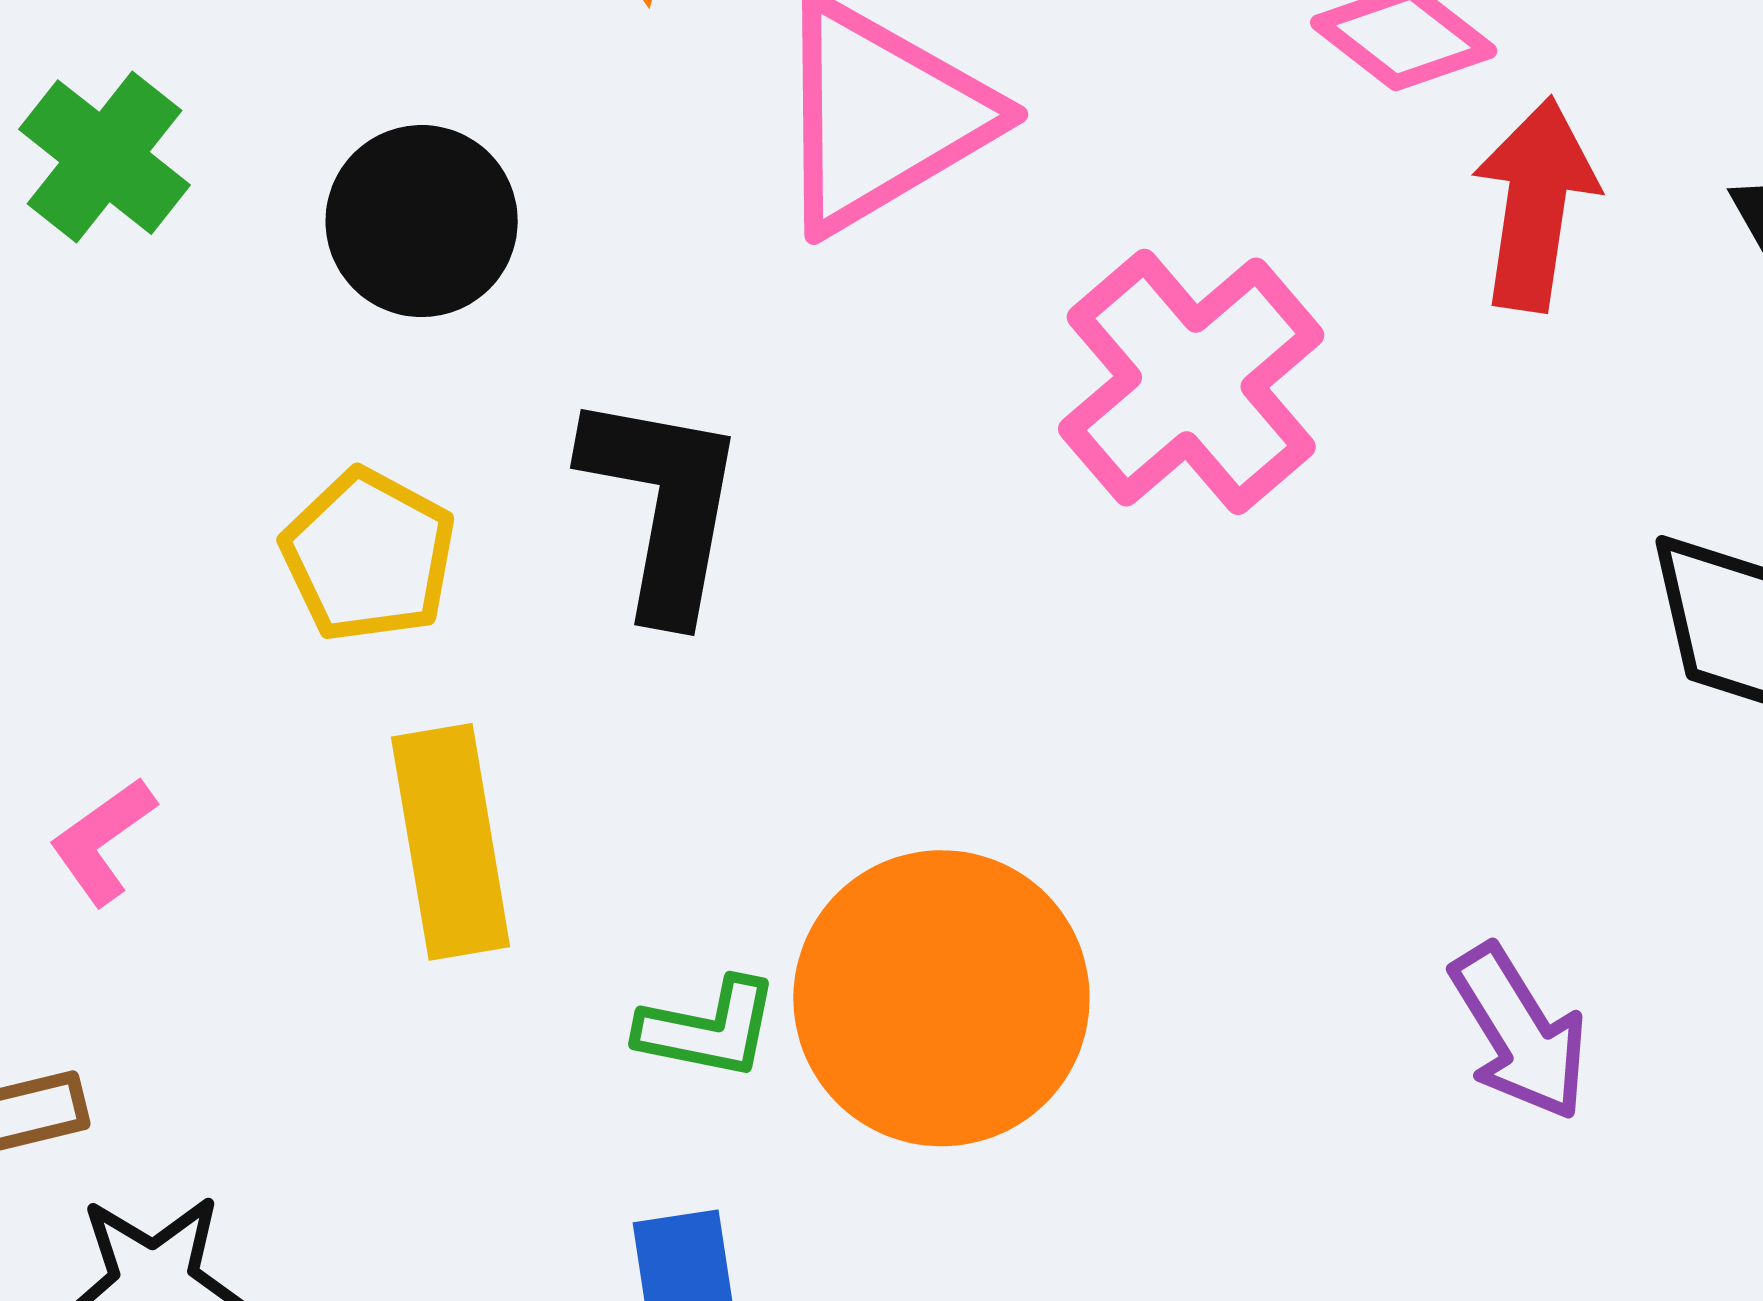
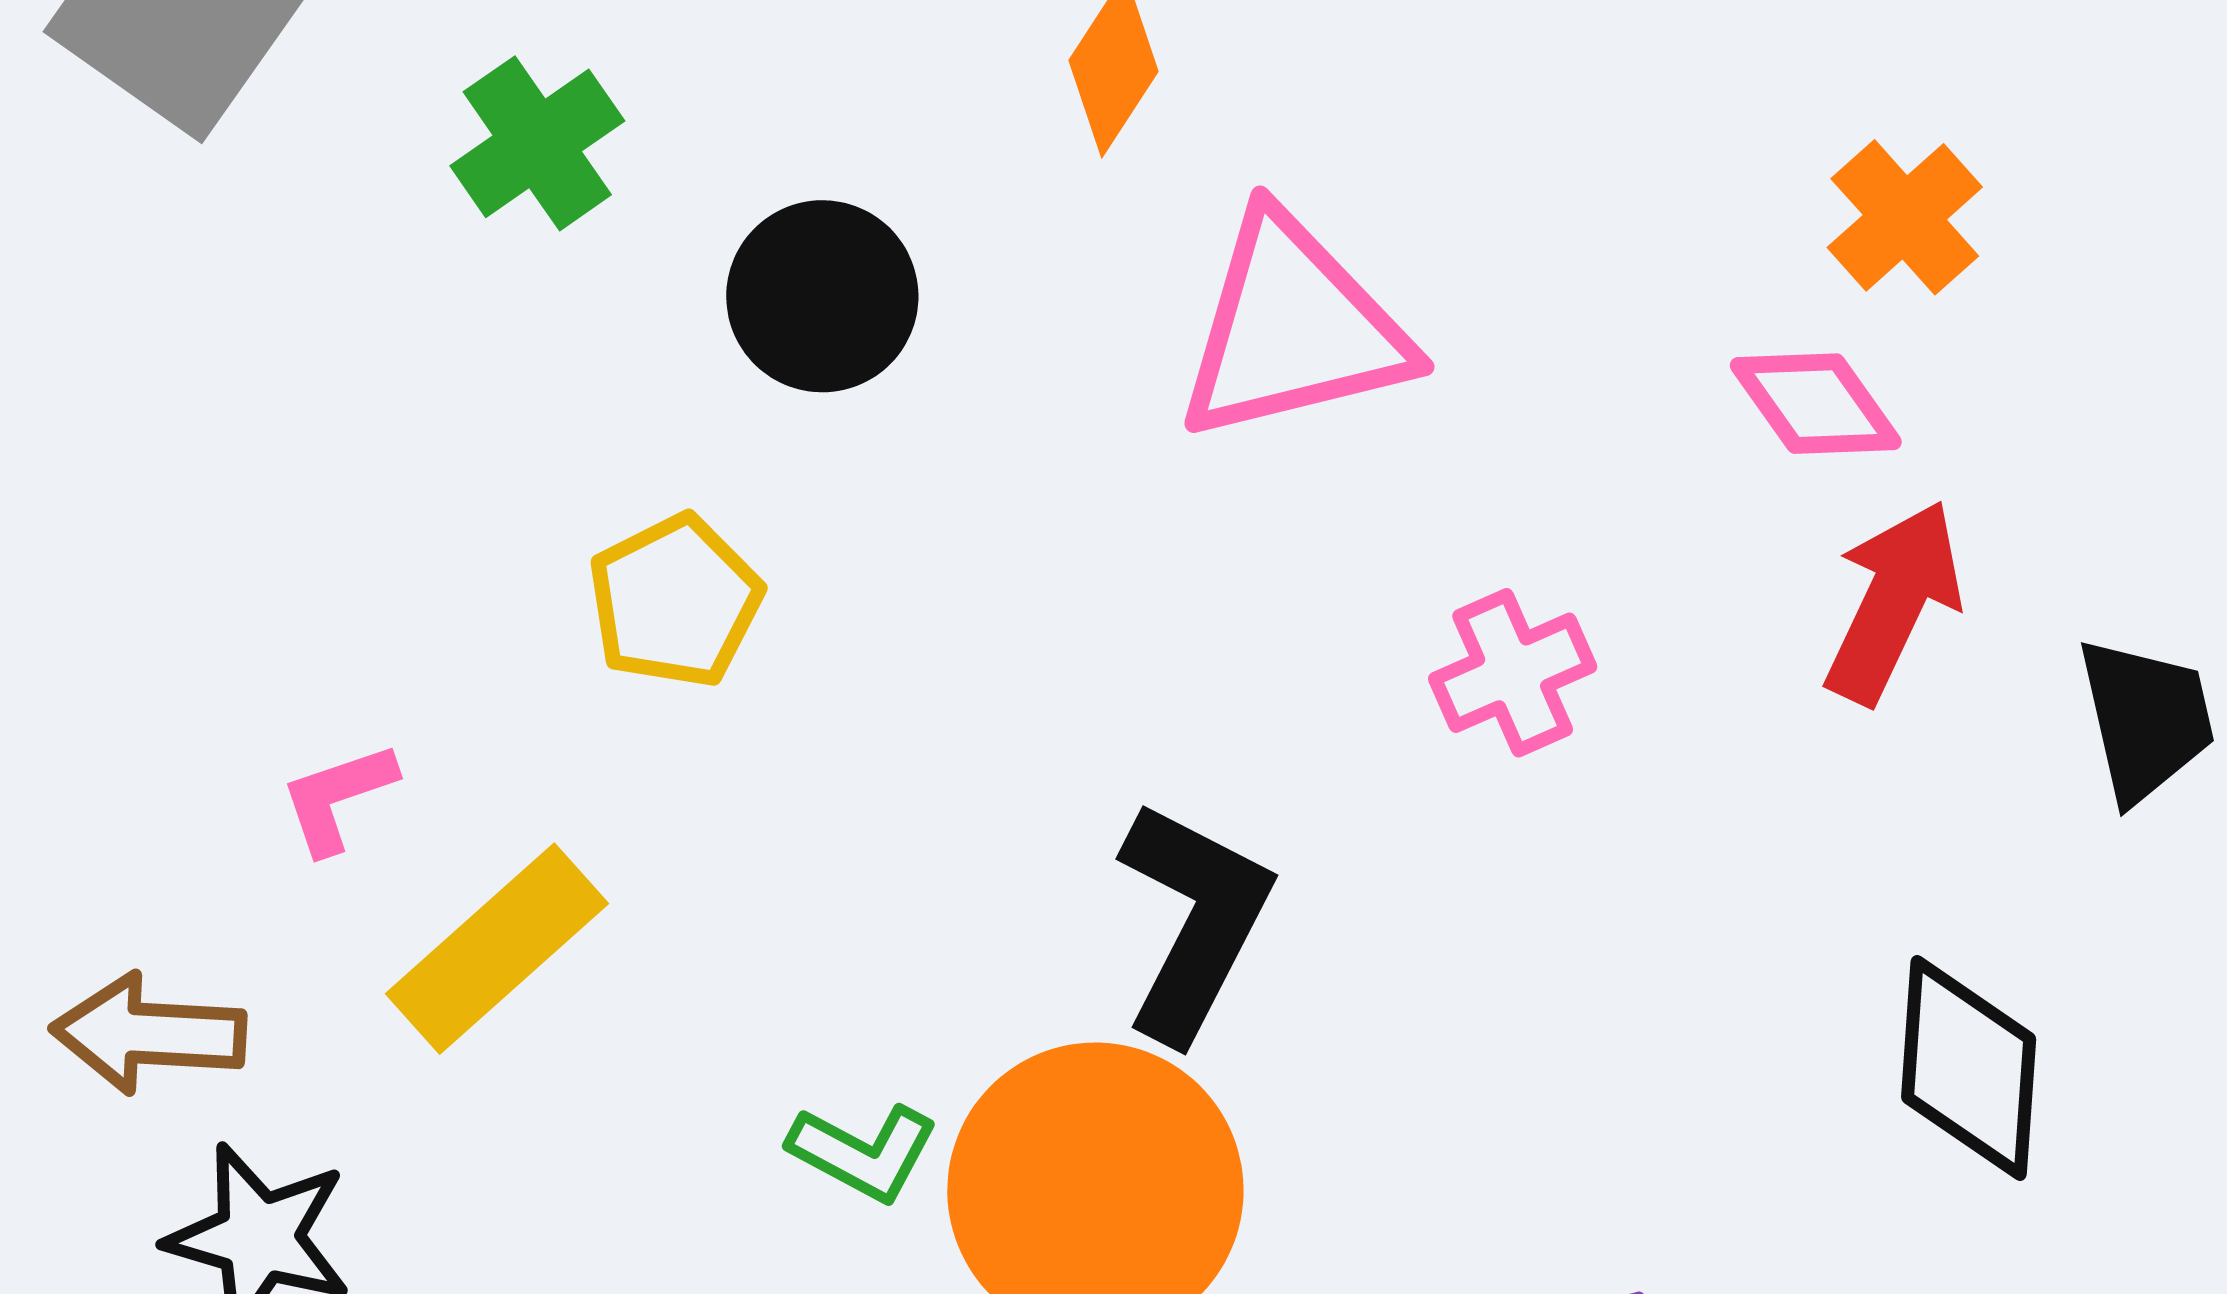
pink cross: (1191, 382) -> (1513, 673), size x0.6
black L-shape: (663, 505) -> (1194, 921), moved
yellow rectangle: (451, 842) -> (497, 949), moved, turned 41

